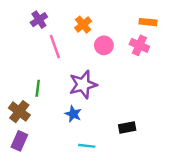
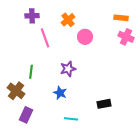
purple cross: (39, 20) -> (32, 16), turned 32
pink cross: (139, 45) -> (126, 37), moved
purple star: (83, 85) -> (68, 69), size x0.7
purple rectangle: (19, 141) -> (26, 115), moved

